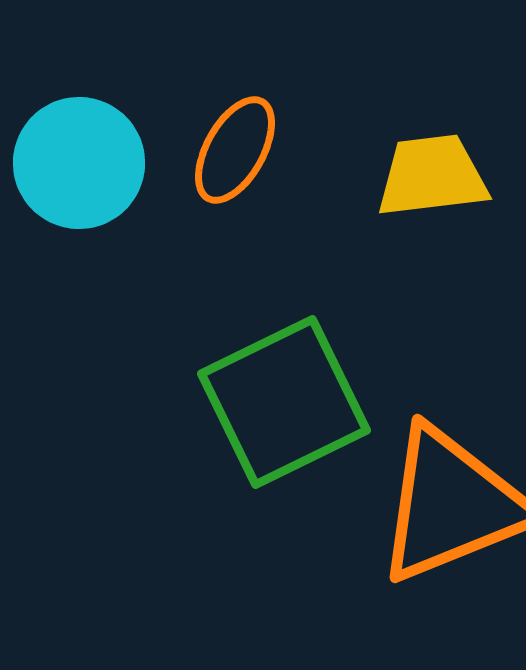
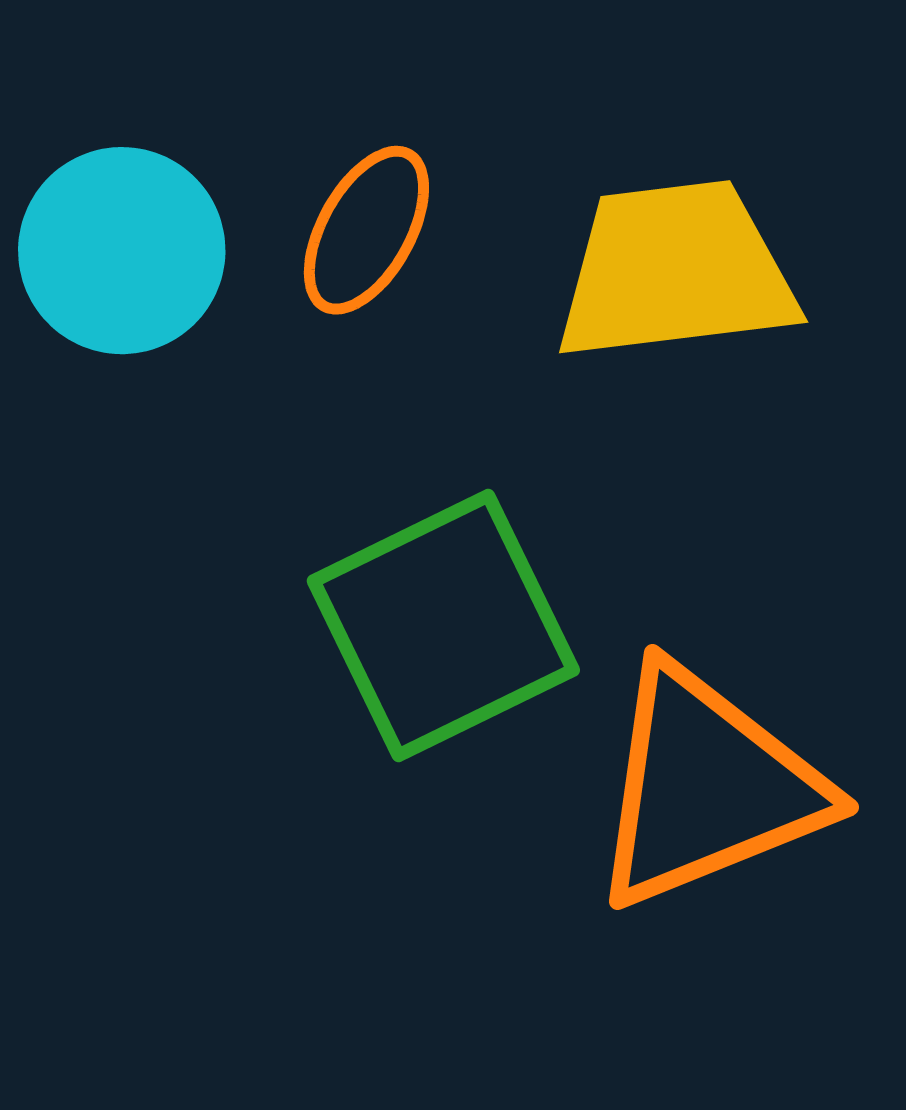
yellow trapezoid: (432, 176) -> (676, 271), size x1.4

